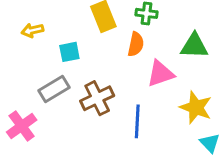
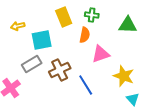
green triangle: (194, 46) -> (128, 25), moved
cyan square: (69, 52) -> (42, 40), size x1.5
blue line: (137, 121) -> (86, 85), turned -35

